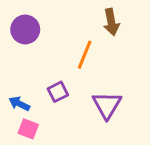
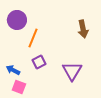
brown arrow: (111, 22) -> (83, 29), moved
orange line: (85, 55) -> (33, 38), moved

